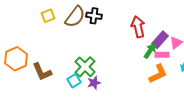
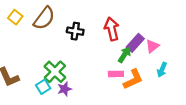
yellow square: (48, 16) -> (15, 17), turned -32
black cross: (94, 16) -> (75, 31), moved
pink rectangle: (162, 55) -> (116, 74), moved

